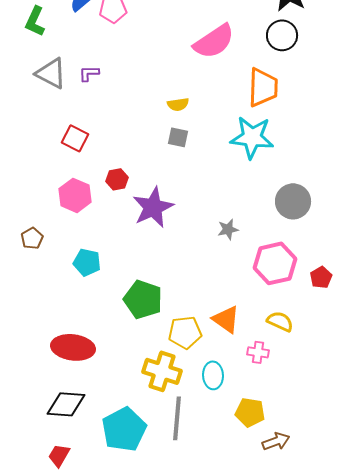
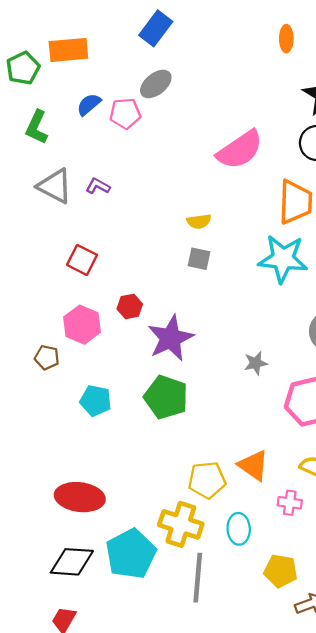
purple L-shape: (89, 73) -> (98, 186), turned 30
brown pentagon: (32, 238) -> (47, 357), moved, turned -30
green pentagon: (143, 299) -> (166, 397), moved
cyan pentagon: (124, 429) -> (131, 554), moved

